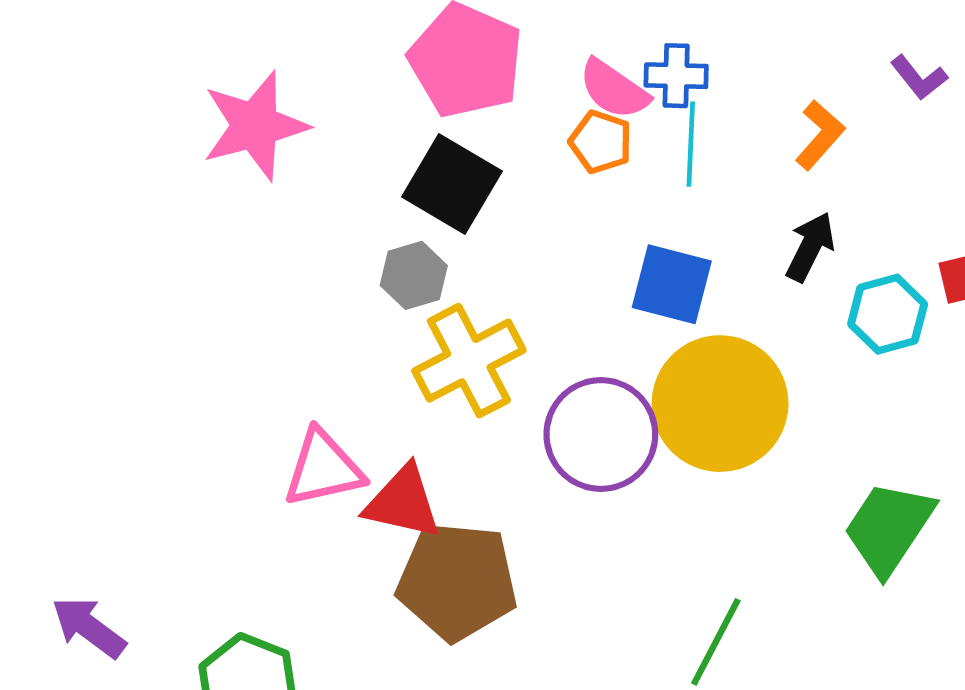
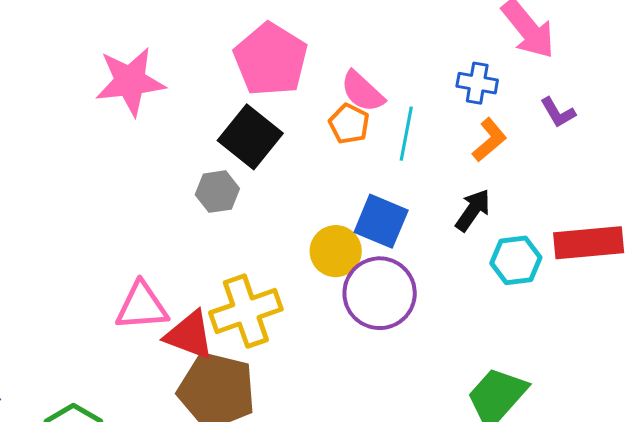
blue cross: (676, 76) -> (477, 83), moved
yellow cross: (469, 361) -> (246, 311), moved
yellow circle: (720, 404) -> (336, 251), moved, size x0.6
purple circle: (601, 434) -> (380, 293), moved

